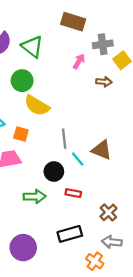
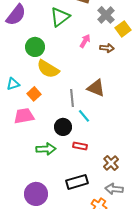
gray cross: (103, 44) -> (106, 15), turned -36
green triangle: (32, 47) -> (60, 17), moved, turned 45
pink arrow: (79, 61) -> (85, 41), moved
orange square: (21, 134) -> (34, 94), turned 32
brown triangle: (102, 150) -> (96, 88), moved

